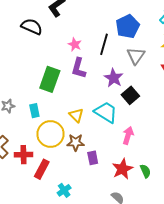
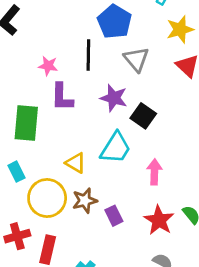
cyan trapezoid: (106, 112) -> (116, 148), turned 105

